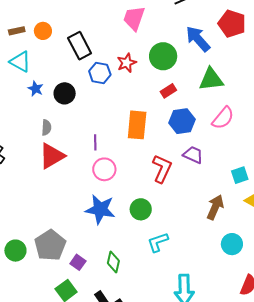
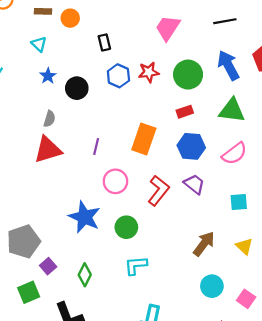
black rectangle: (80, 46) -> (104, 43), size x0.6
cyan triangle: (20, 62) -> (39, 44), size x0.7
pink circle: (104, 169) -> (115, 181), moved
cyan square: (240, 175) -> (239, 202), moved

